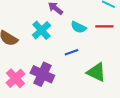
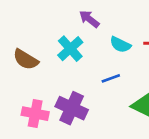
pink cross: (15, 78) -> (35, 114), turned -36

